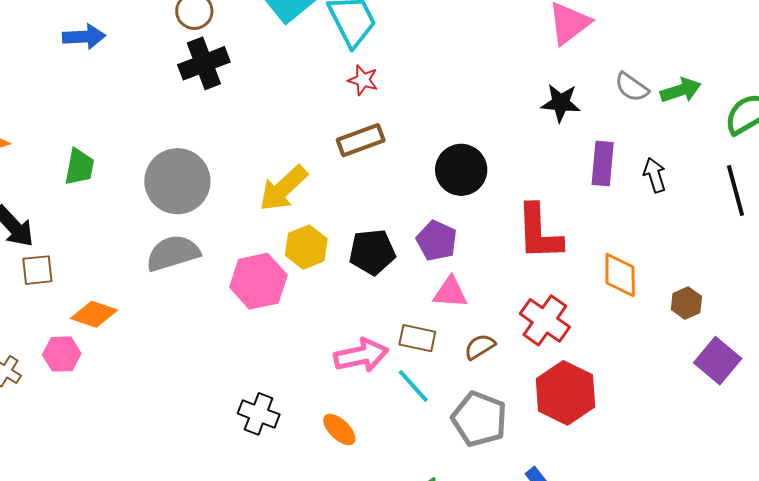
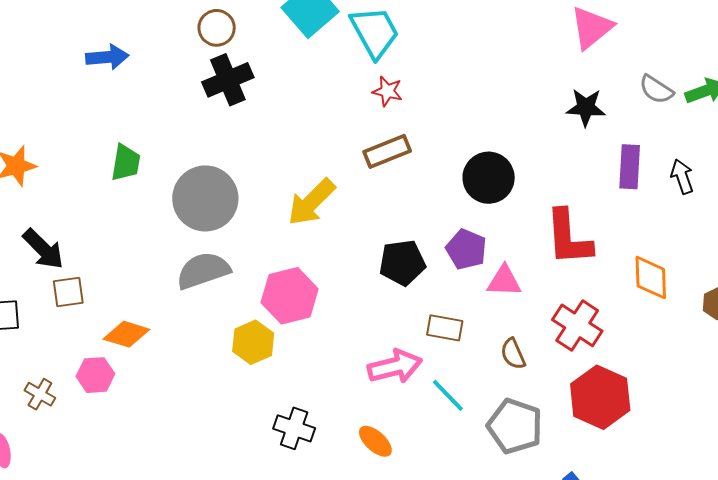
green trapezoid: (79, 167) -> (126, 163), moved
yellow hexagon: (306, 247) -> (253, 342), moved
pink triangle: (450, 292) -> (504, 281), moved
brown rectangle: (417, 338) -> (445, 328), moved
brown semicircle: (480, 347) -> (513, 354), turned -80

